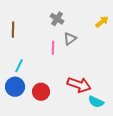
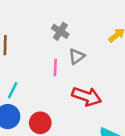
red arrow: (79, 85) -> (87, 96), moved

